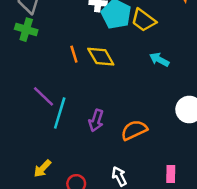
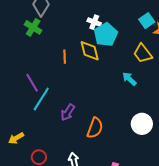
yellow trapezoid: (143, 20) -> (143, 53), moved
yellow diamond: (101, 57) -> (90, 51), moved
orange semicircle: (134, 130) -> (95, 128), turned 120

